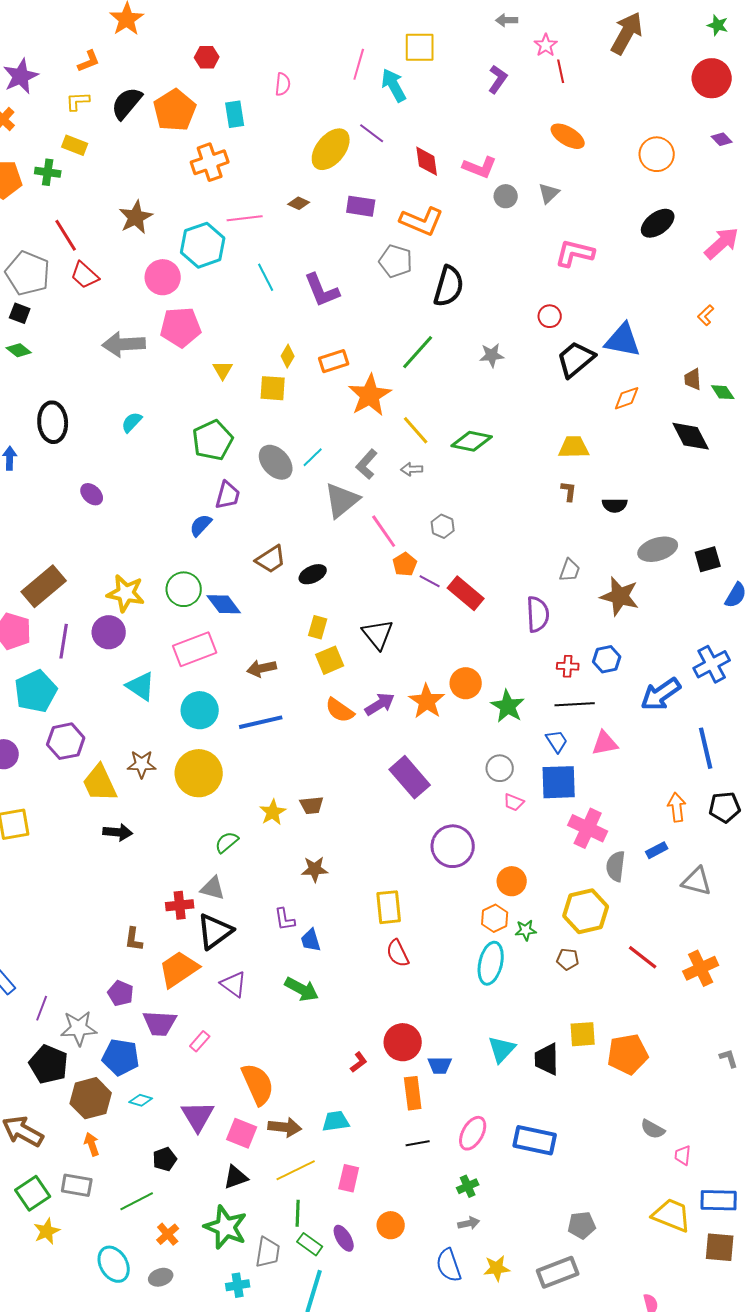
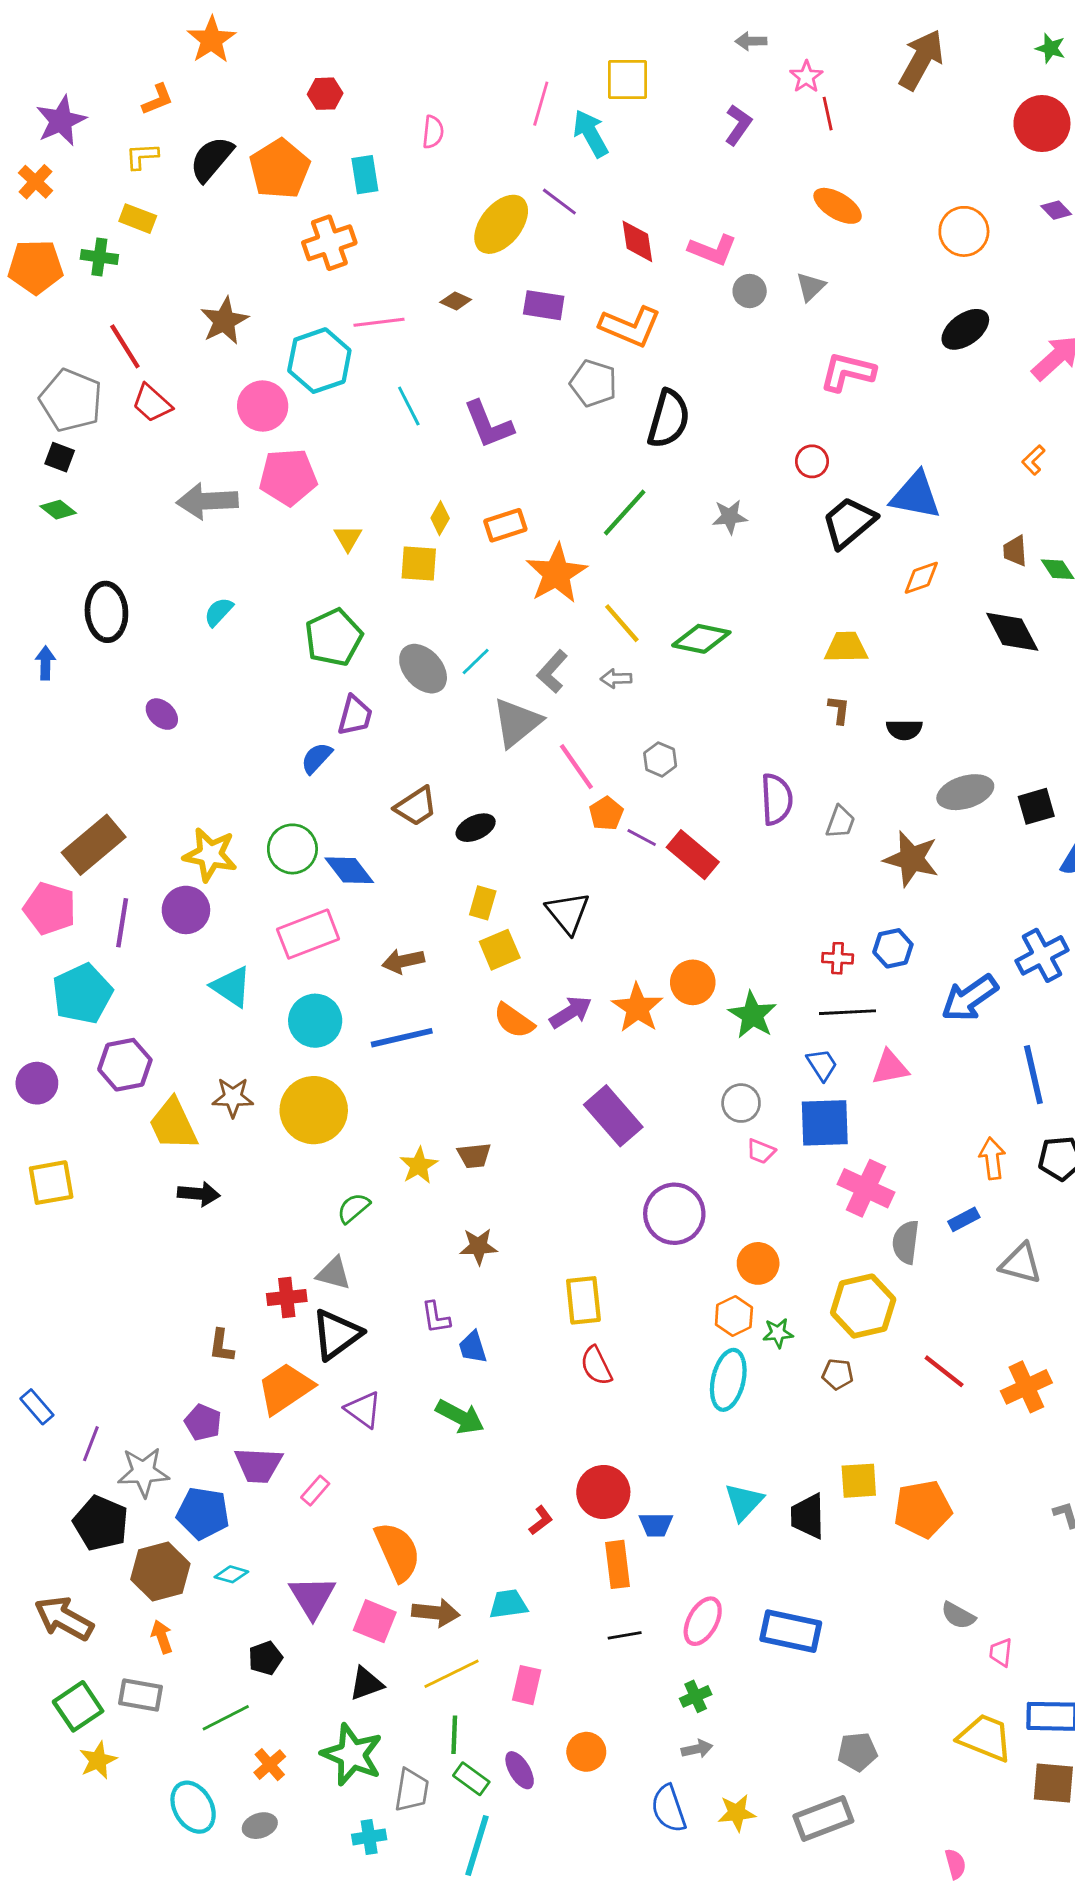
purple semicircle: (538, 614) -> (777, 799), moved

